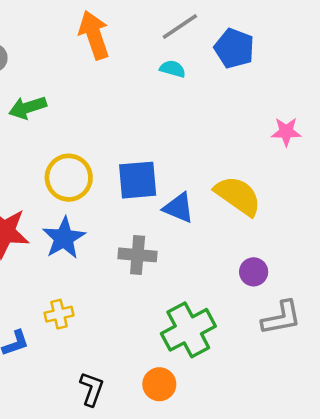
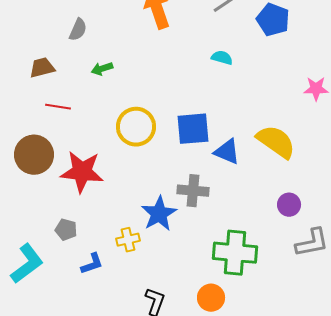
cyan semicircle: (173, 69) -> (222, 58), moved
green arrow: (28, 108) -> (102, 69), size x0.7
blue star: (64, 238) -> (159, 214), moved
green cross: (188, 330) -> (235, 253), turned 33

